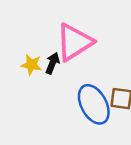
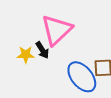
black arrow: (52, 63) -> (42, 50), turned 138

